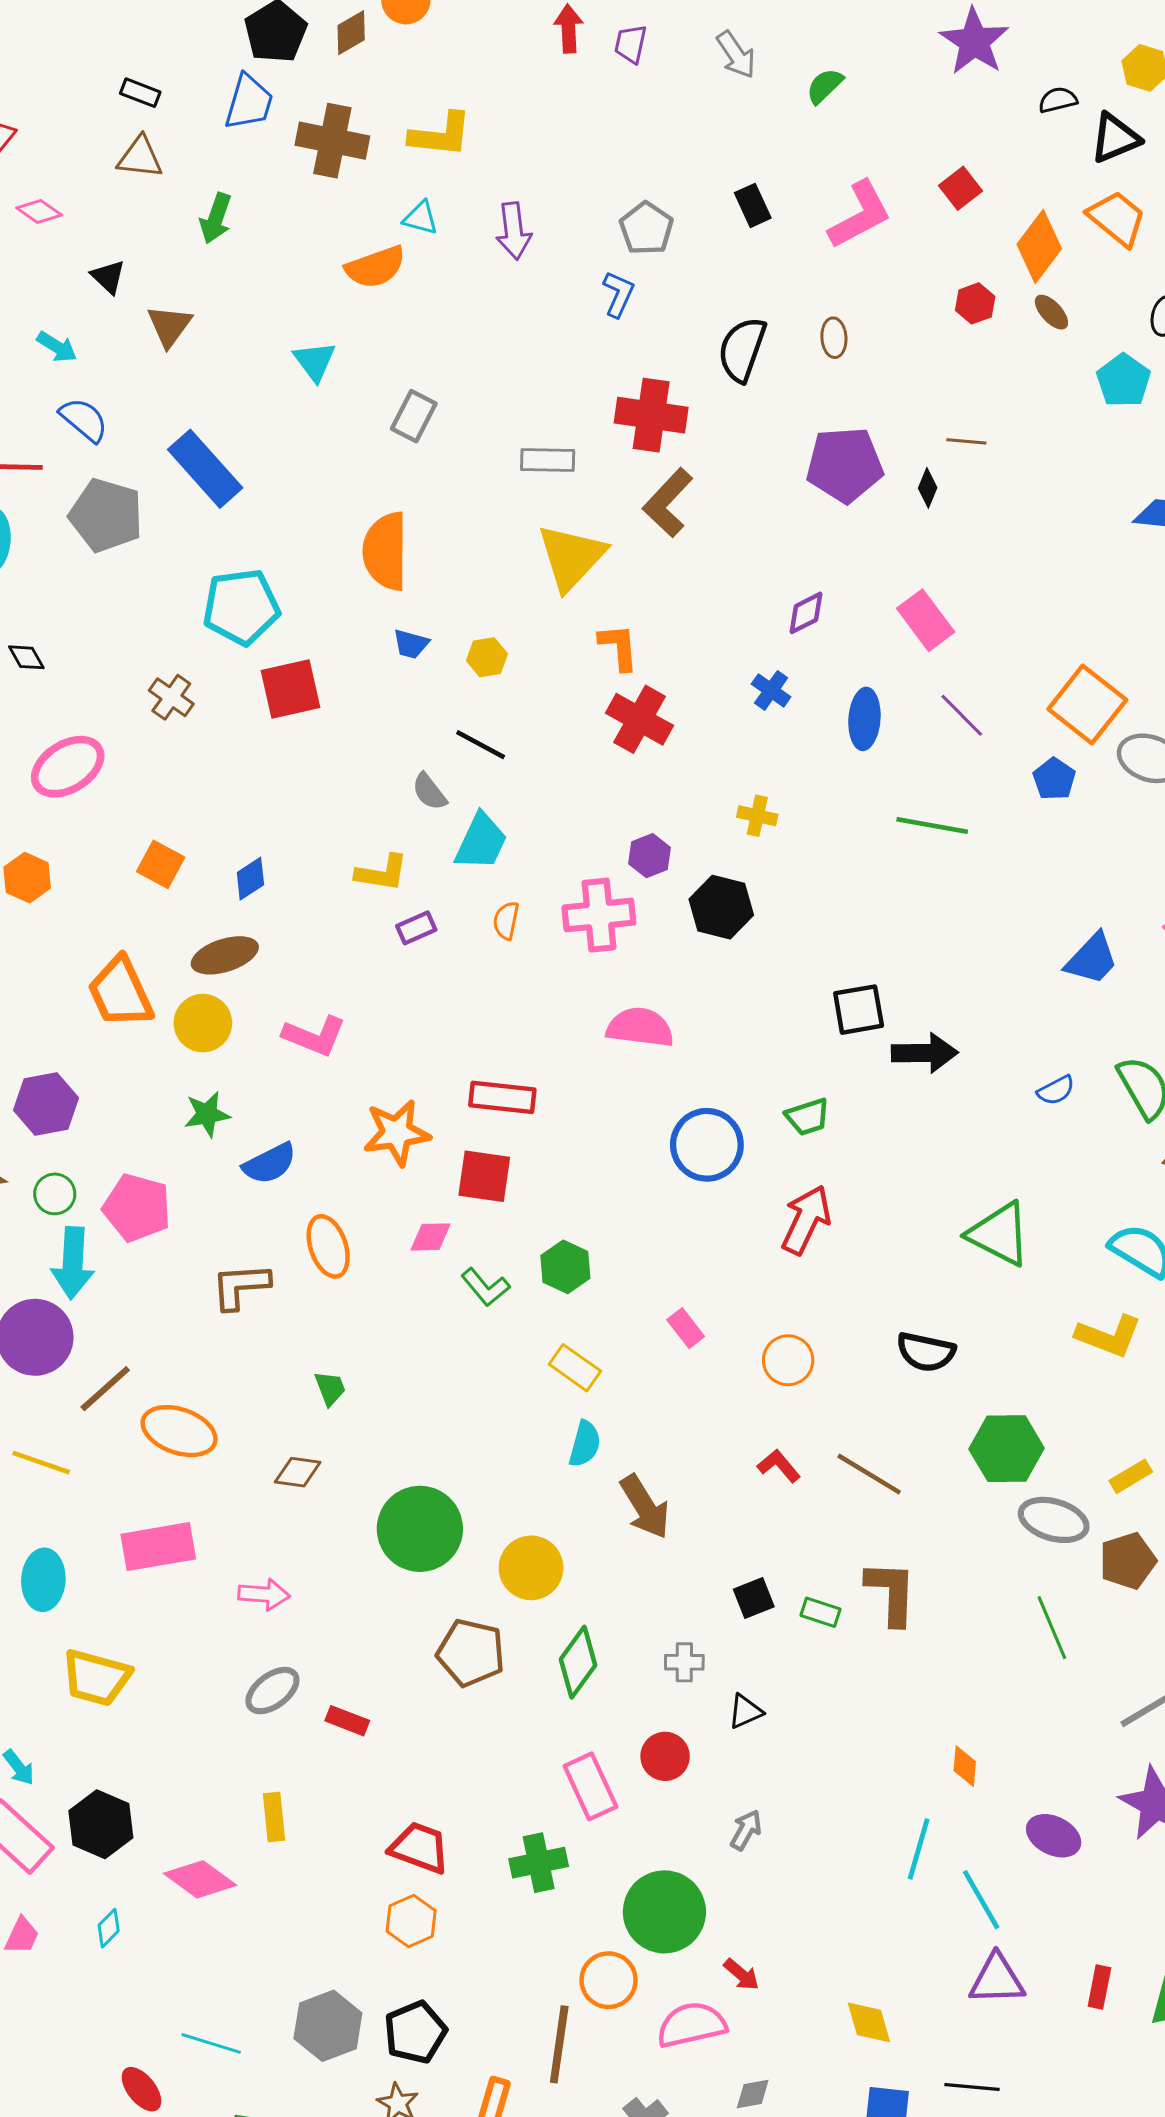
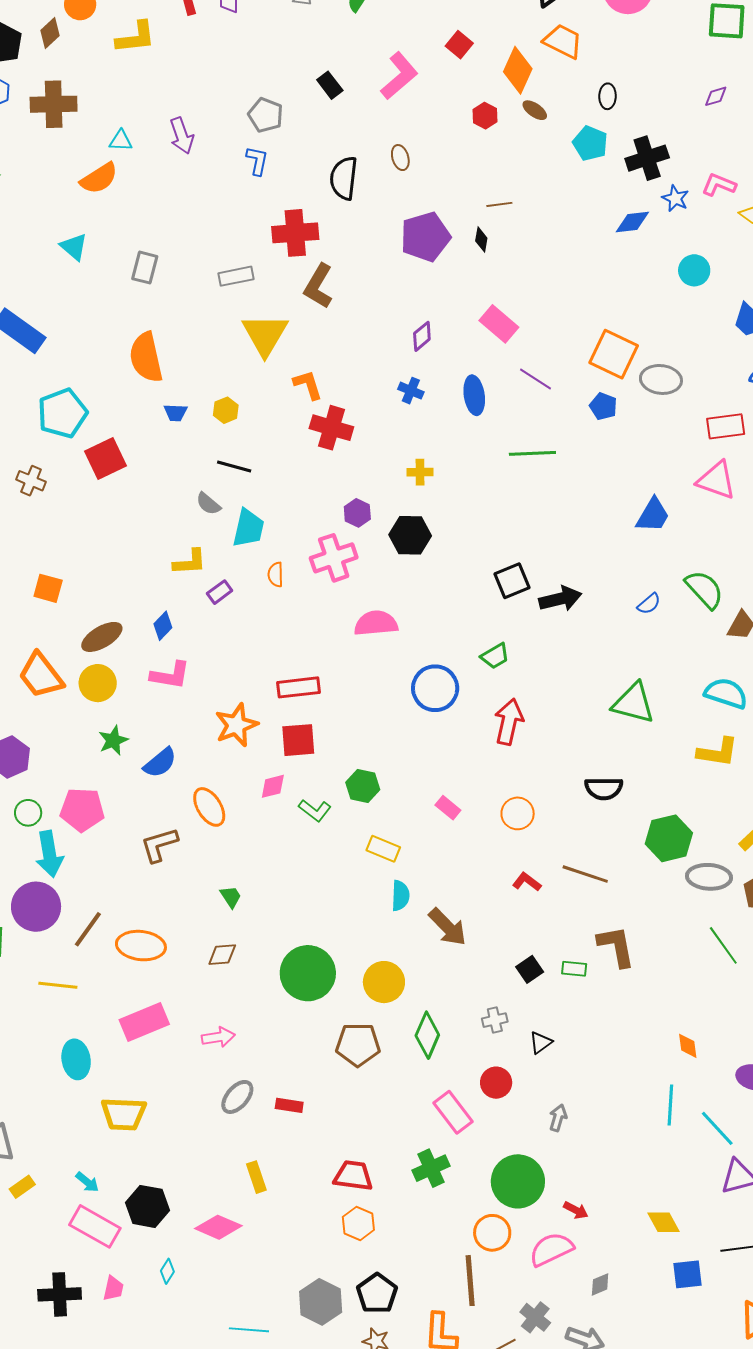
yellow L-shape: (441, 135) -> (136, 37), moved
blue diamond: (250, 879) -> (163, 626), moved

